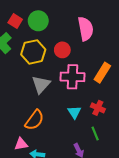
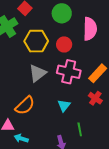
green circle: (38, 21) -> (62, 13), moved
red cross: (98, 108) -> (95, 98), moved

